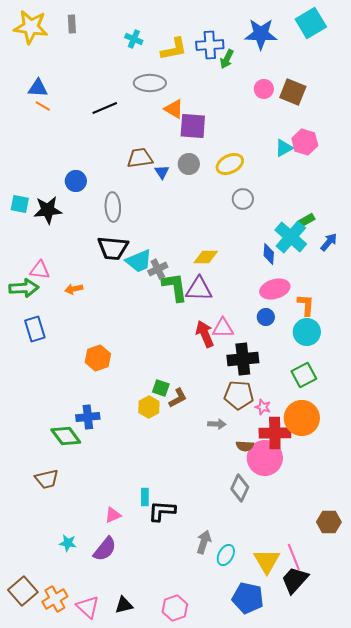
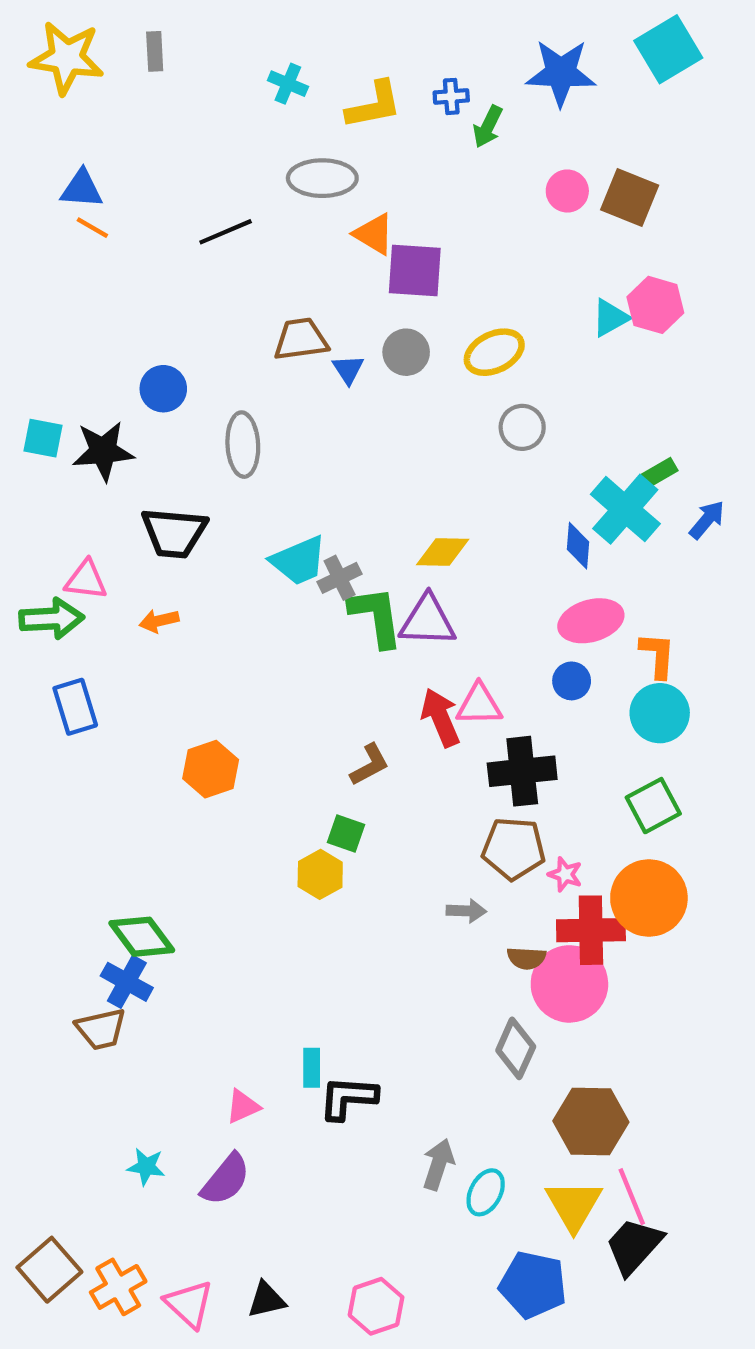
blue cross: (210, 45) -> (451, 96), size x0.6
black trapezoid: (113, 248) -> (174, 533), moved
brown L-shape: (178, 398) -> (370, 765), moved
blue cross: (88, 417) -> (127, 982), moved, turned 35
brown hexagon: (329, 522) -> (591, 1121), moved, size x1.4

